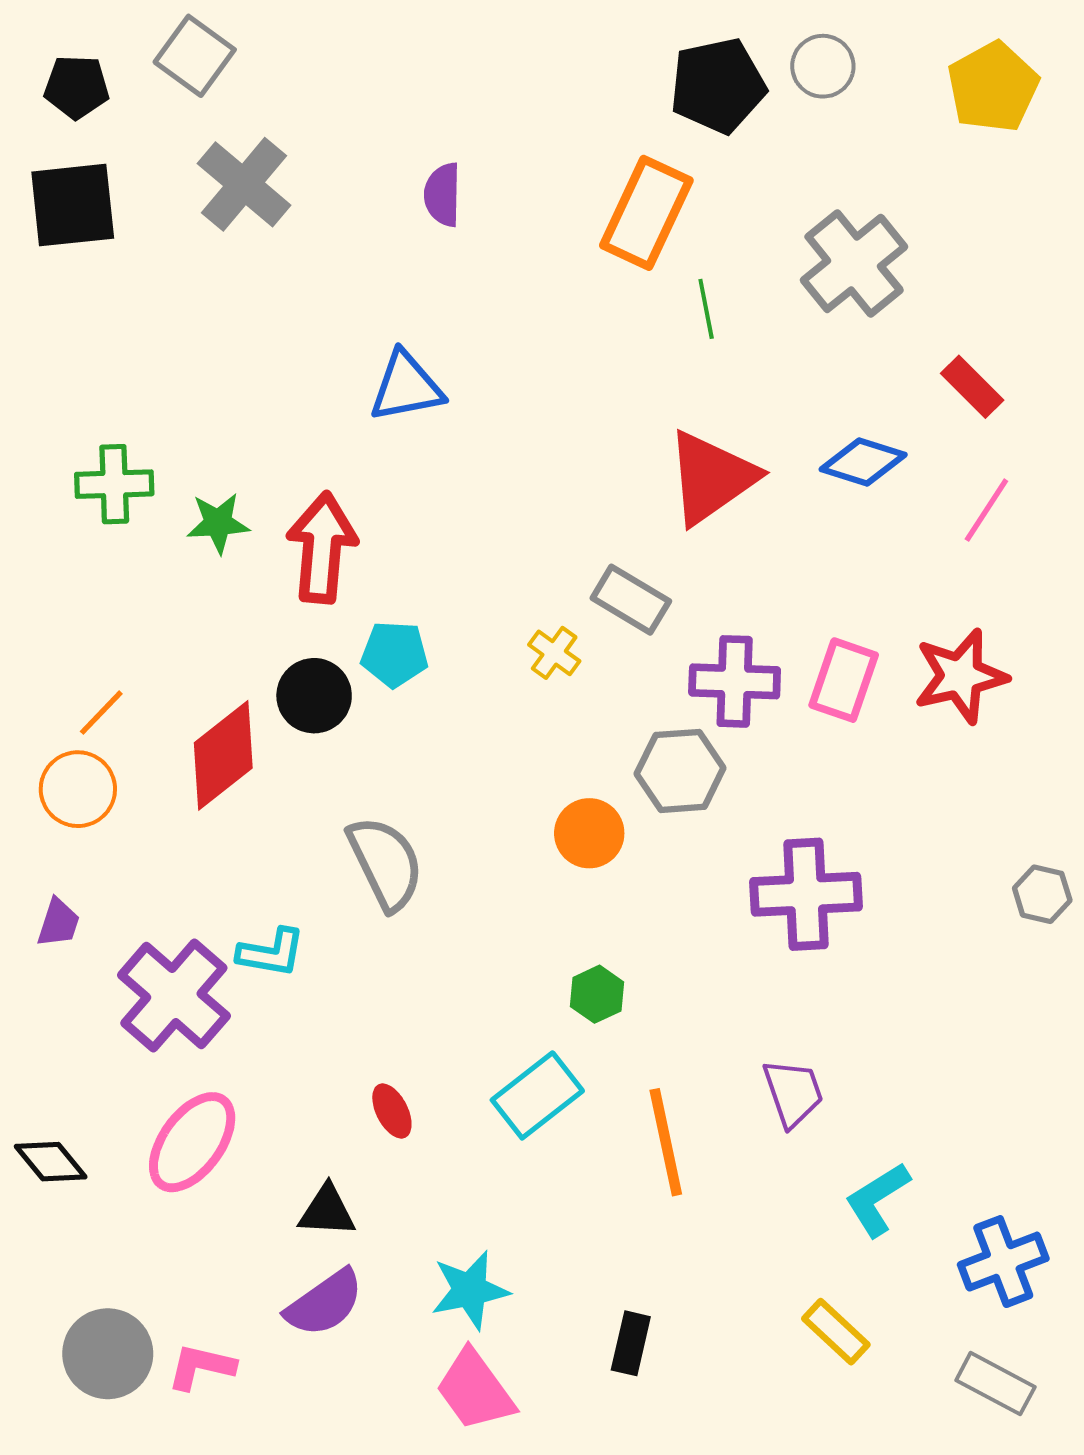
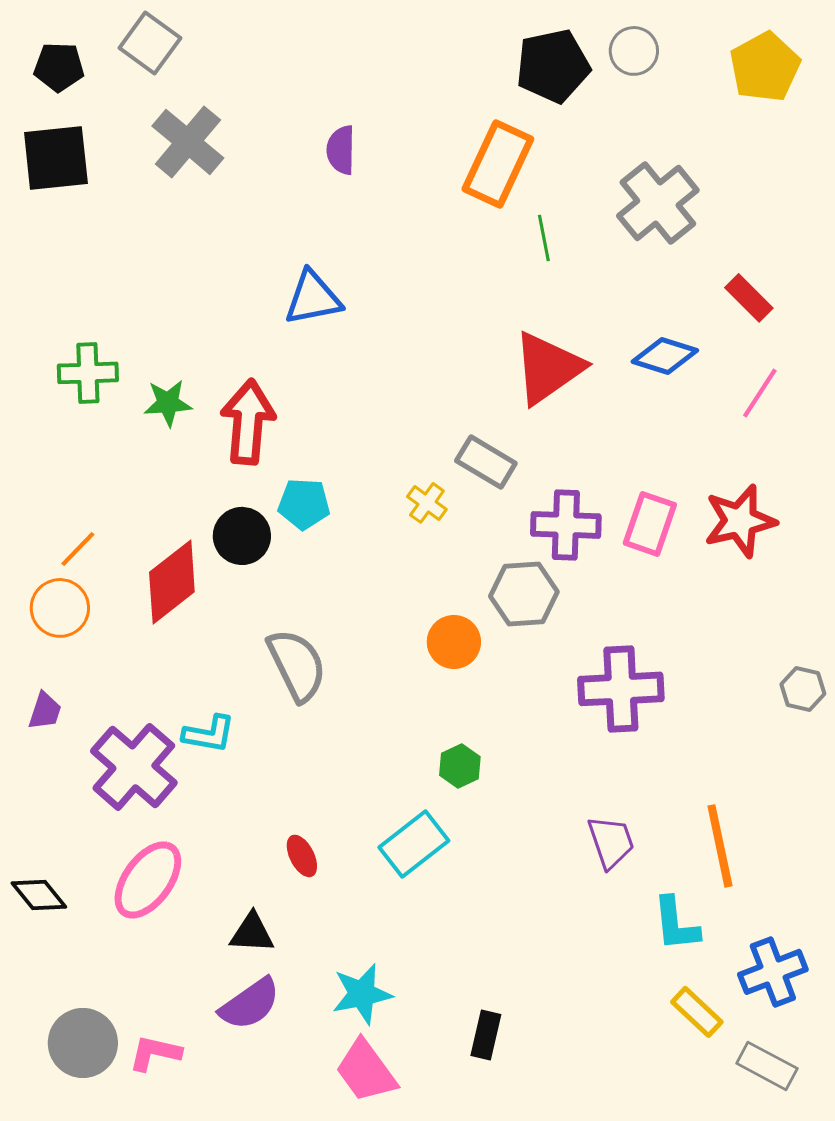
orange line: (666, 1142) -> (720, 846), moved
cyan L-shape: (877, 1199) -> (676, 924), turned -64
yellow rectangle: (836, 1332) -> (697, 1012), moved

